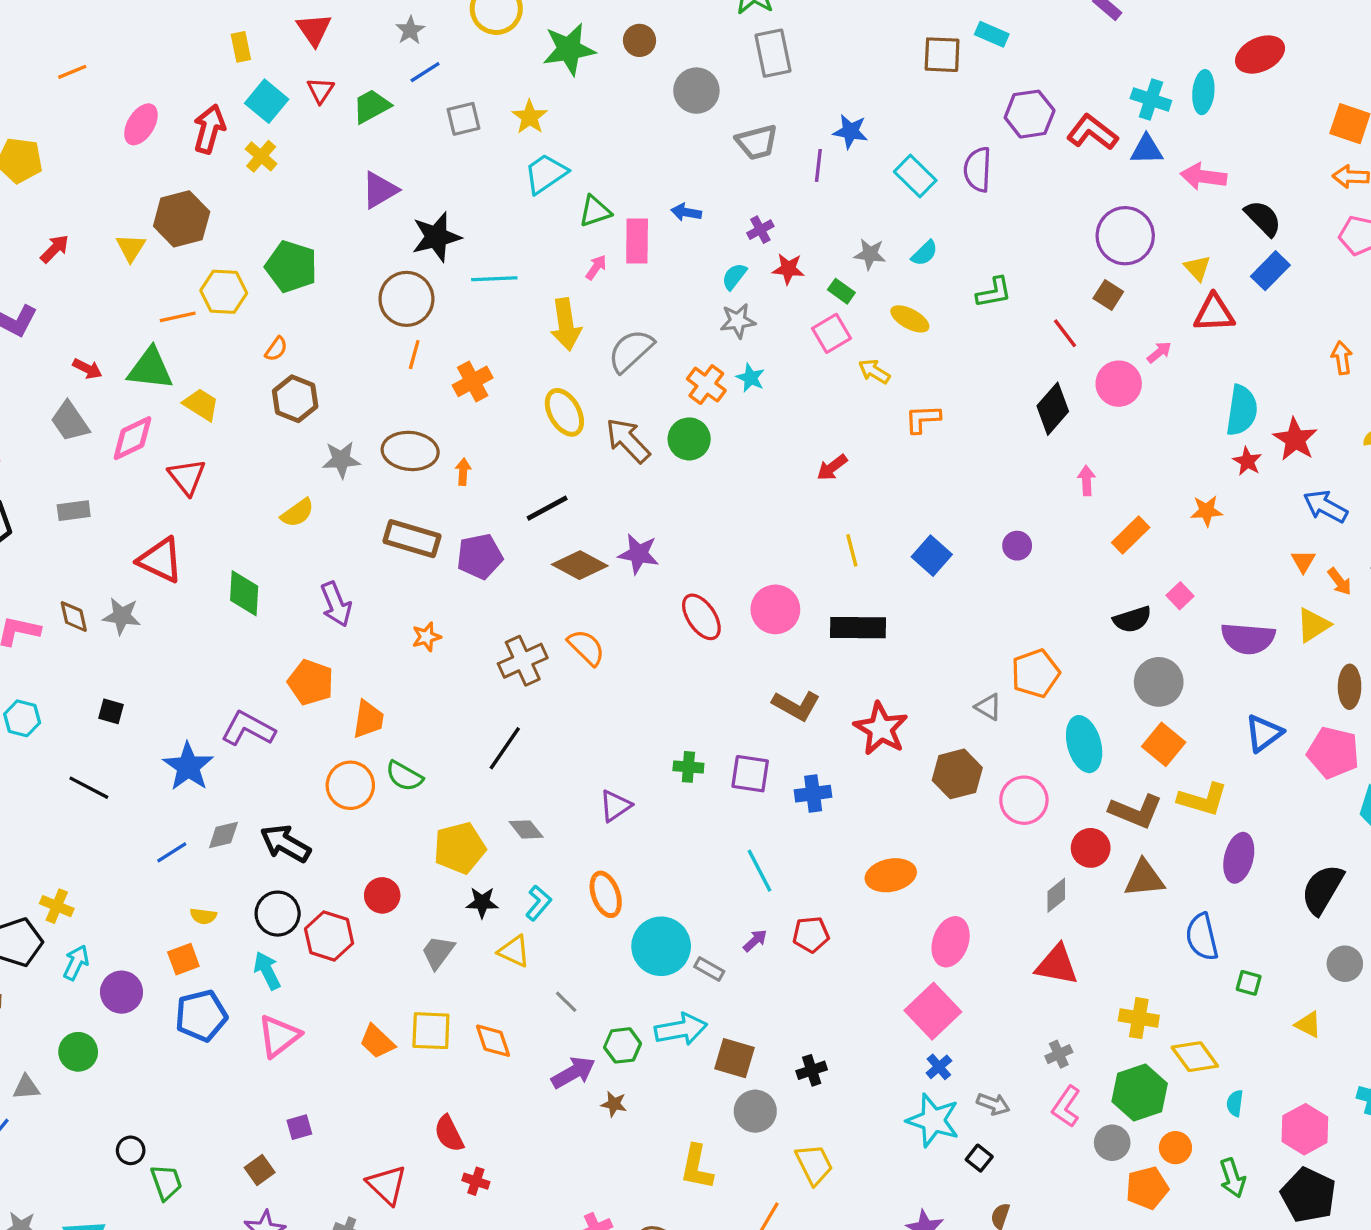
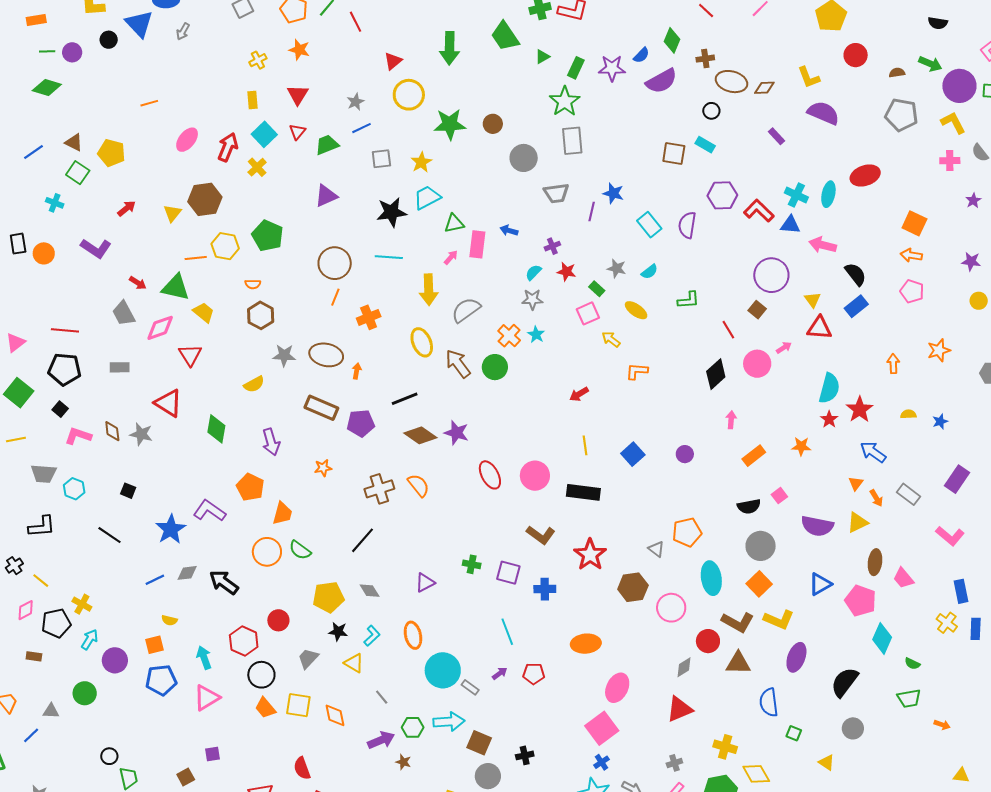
black star: (436, 237) -> (391, 212), moved
orange semicircle: (276, 349) -> (253, 284), turned 49
black circle: (278, 914) -> (261, 675), moved
red triangle: (1057, 965) -> (679, 709), turned -40

